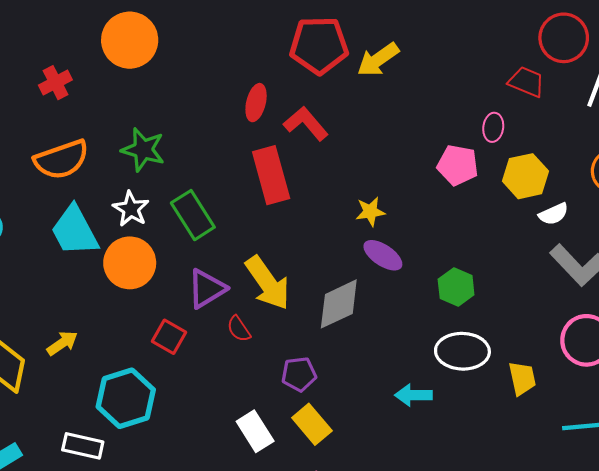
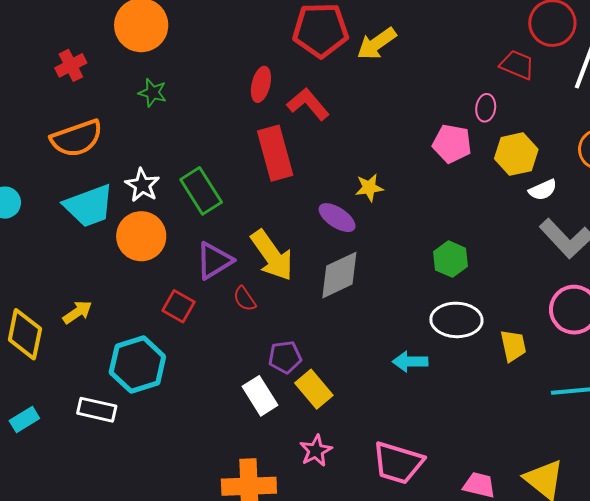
green star: (143, 150) -> (153, 93), moved, size x0.7
cyan trapezoid: (75, 231) -> (89, 206), turned -82
purple ellipse: (383, 255) -> (337, 218), moved
purple pentagon: (299, 374) -> (285, 357), moved

